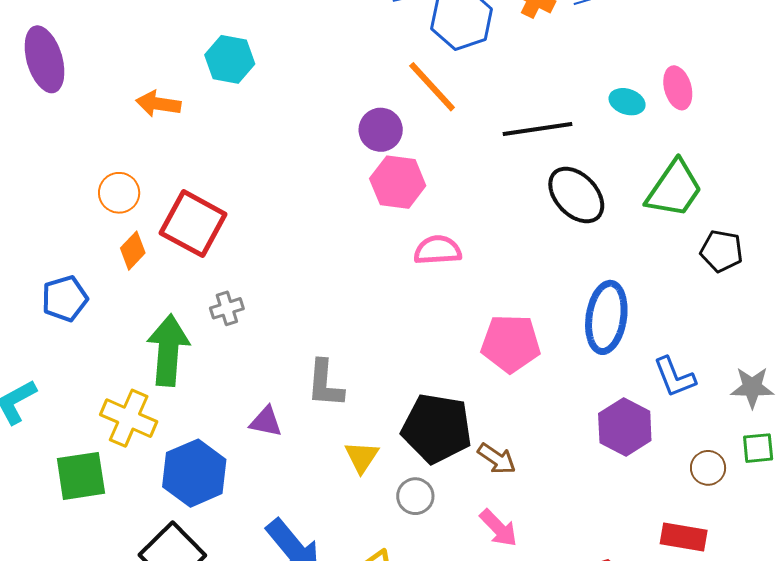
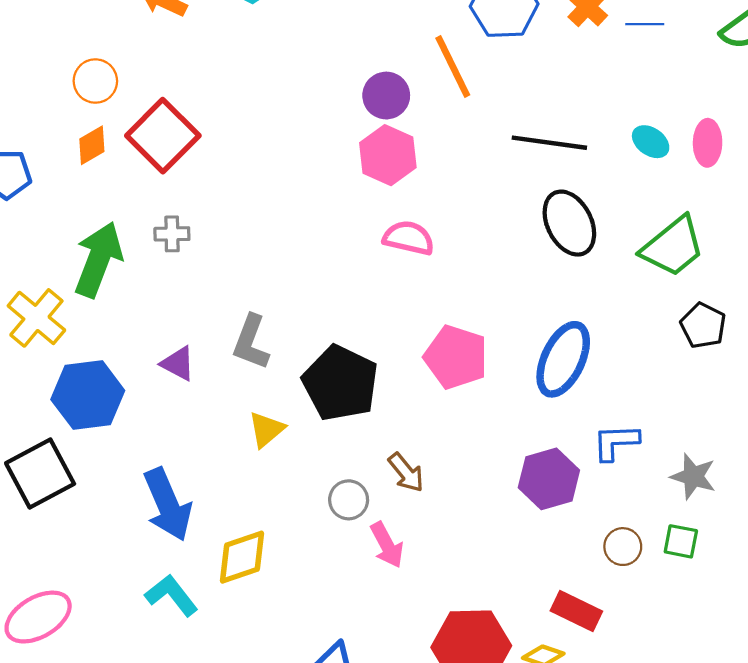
blue L-shape: (675, 377) -> (616, 442), turned 93
black pentagon: (437, 428) -> (340, 383), moved
gray circle: (415, 496) -> (349, 500), moved

